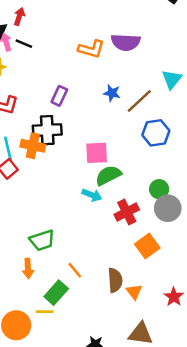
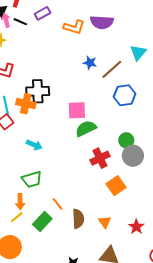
purple rectangle: (59, 96) -> (43, 13), moved, turned 35
cyan arrow: (92, 195) -> (34, 145), moved
brown semicircle: (115, 280) -> (78, 219), moved
yellow line: (45, 312) -> (17, 217), moved, turned -40

